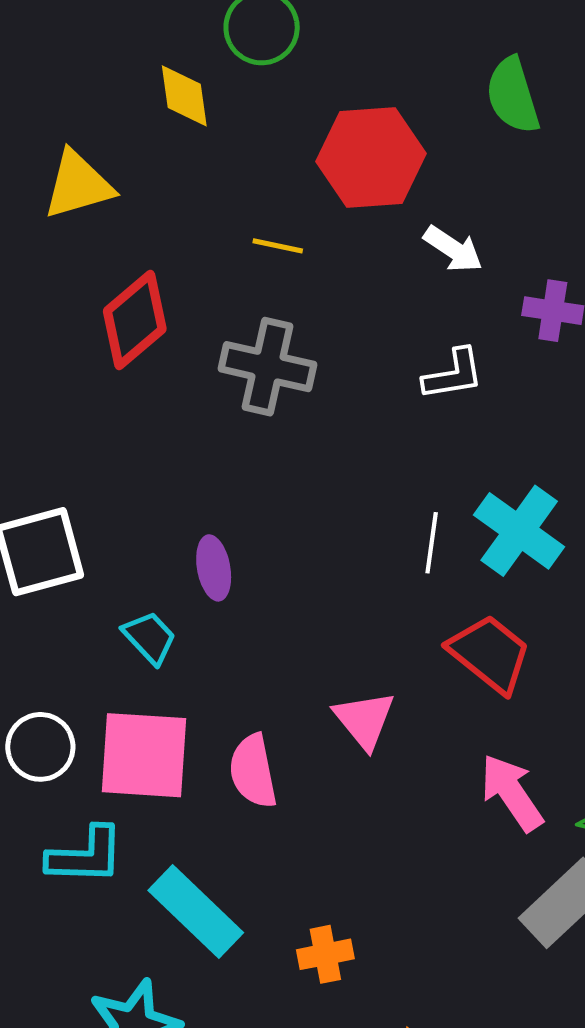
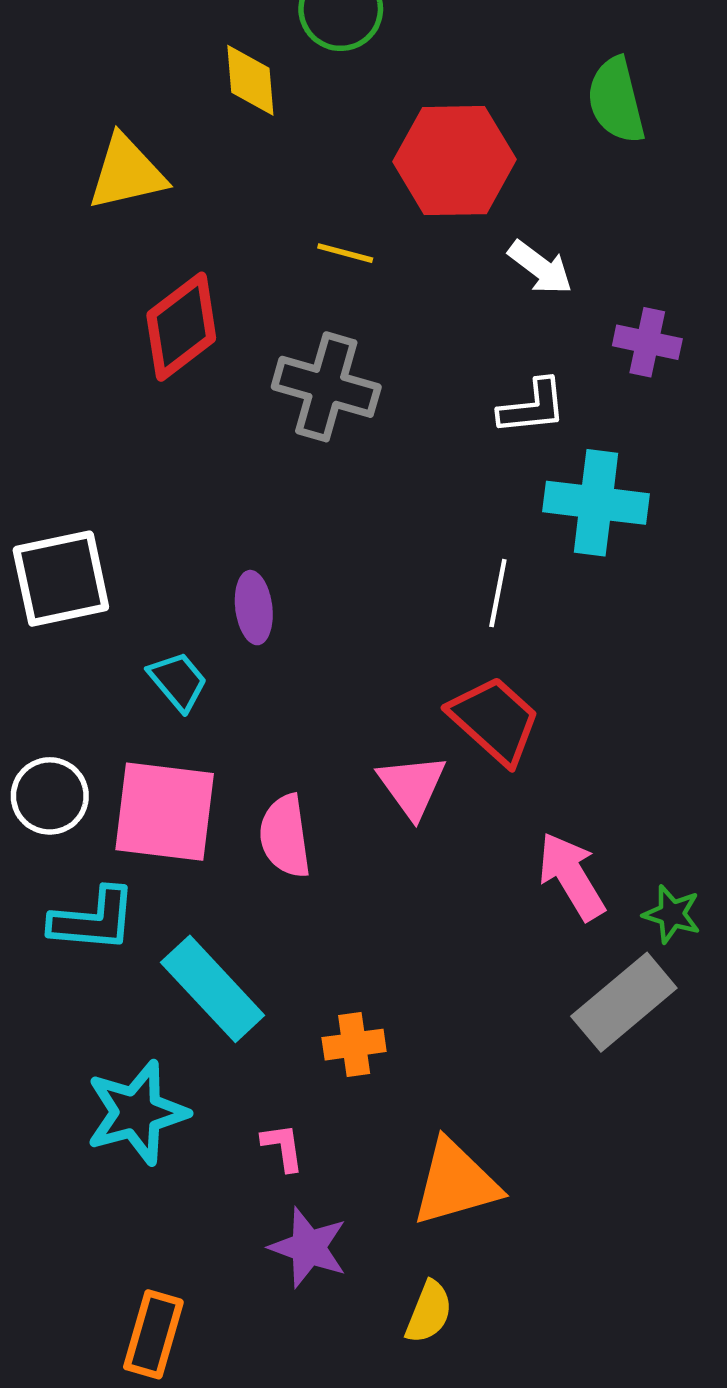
cyan cross: (519, 531) -> (596, 503), moved, turned -32
red trapezoid: (490, 654) -> (495, 720), moved

